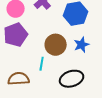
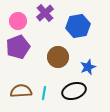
blue star: (82, 45) -> (88, 67), moved
cyan line: (42, 64) -> (44, 93), moved

